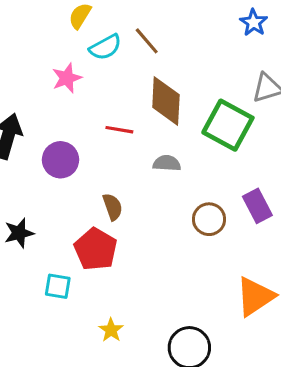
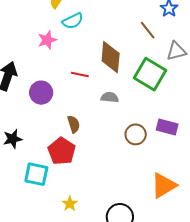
brown line: (147, 41) -> (148, 30), moved
purple rectangle: (257, 206) -> (167, 127), turned -50
cyan square: (58, 286) -> (36, 174), size x1.4

